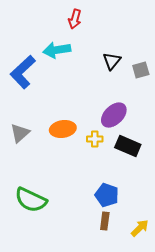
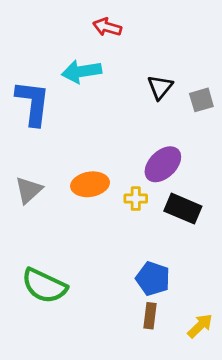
red arrow: (75, 19) -> (107, 27), turned 90
blue L-shape: (23, 72) -> (33, 103), turned 140

